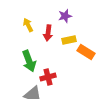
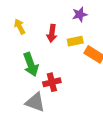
purple star: (65, 16) -> (80, 14), moved
yellow arrow: (28, 25) -> (20, 27), moved

